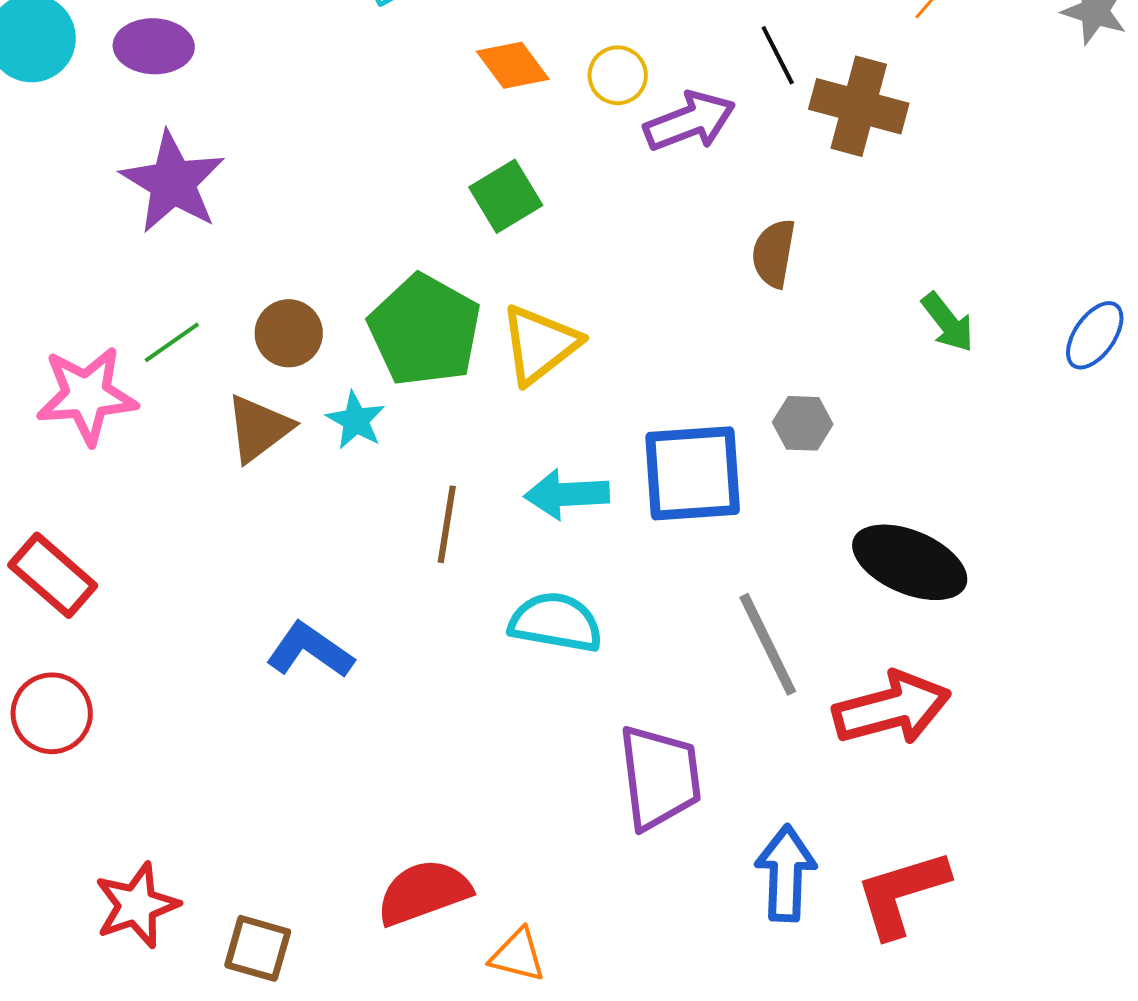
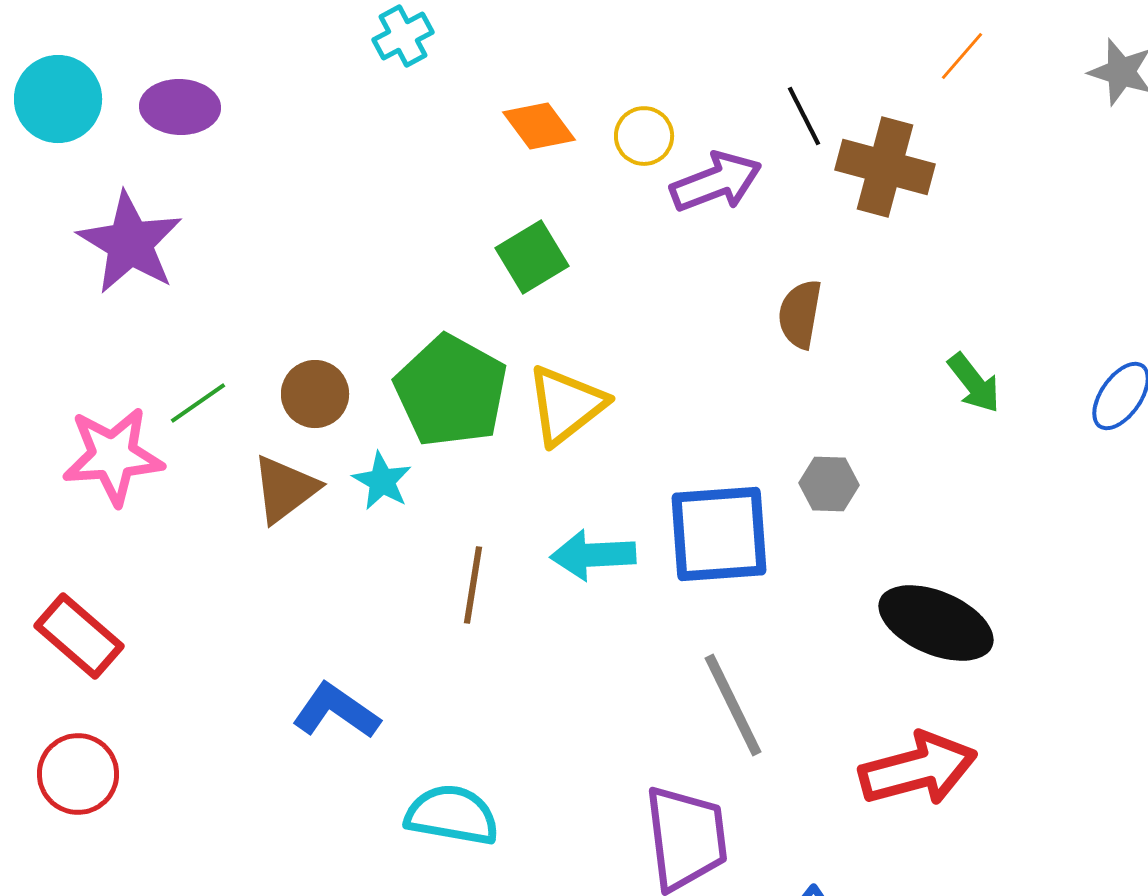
purple star: (173, 182) -> (130, 243), moved
cyan semicircle: (556, 622) -> (452, 815), moved
gray line: (768, 644) -> (733, 705), moved

